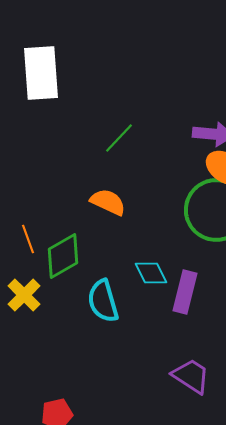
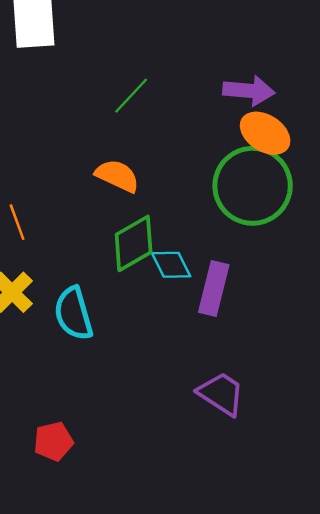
green diamond: (63, 256) -> (134, 243), moved
cyan semicircle: (103, 301) -> (73, 314), moved

